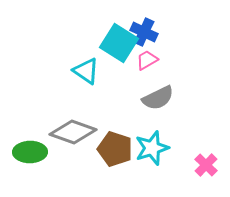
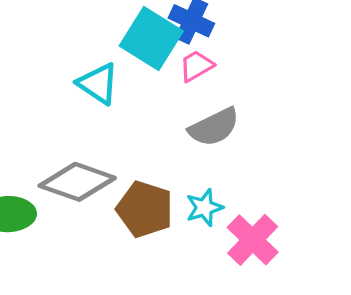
cyan star: (152, 148) -> (204, 208), size x0.7
pink cross: (206, 165) -> (253, 240), moved, size x1.4

